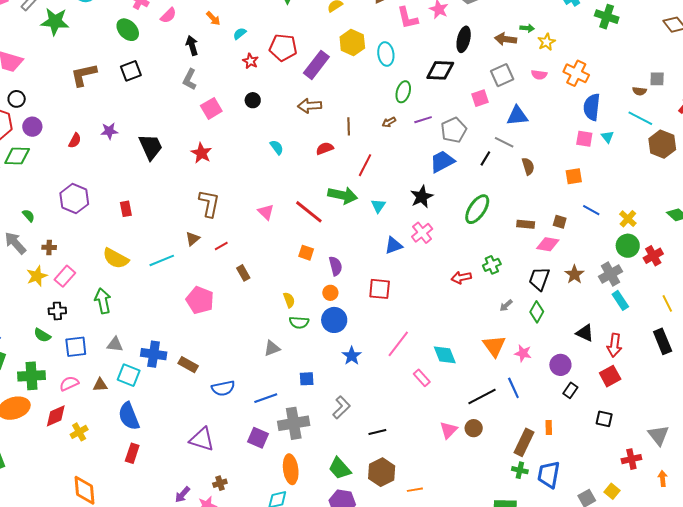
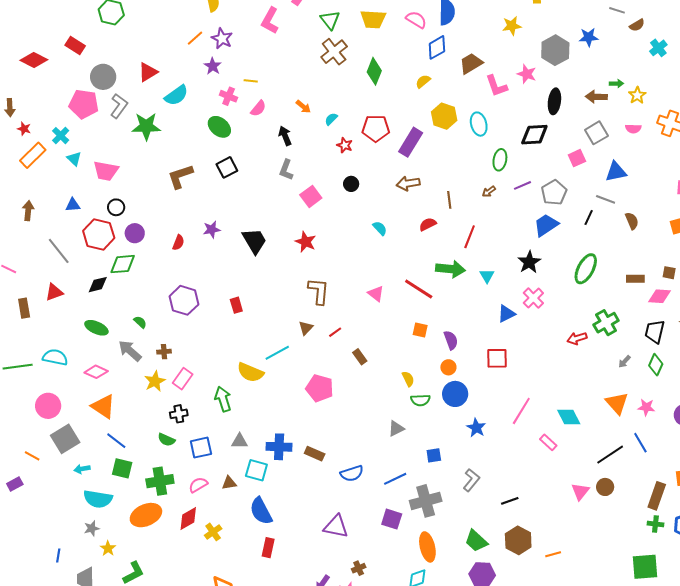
yellow semicircle: (116, 258) -> (250, 372), moved
green cross: (492, 265) -> (606, 323), size x1.4

